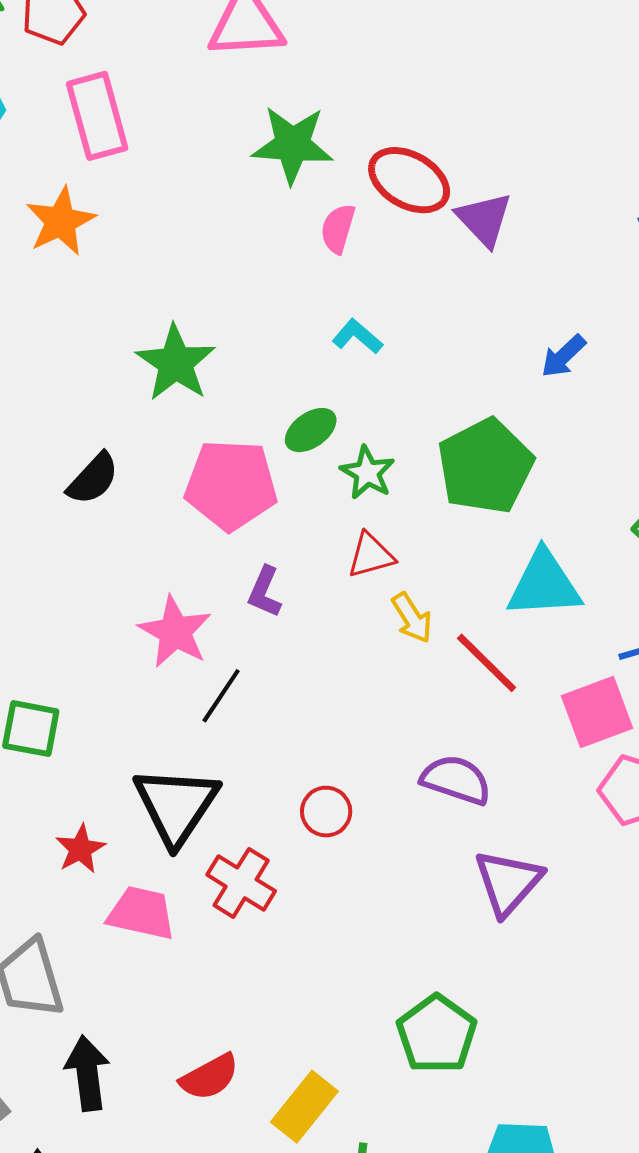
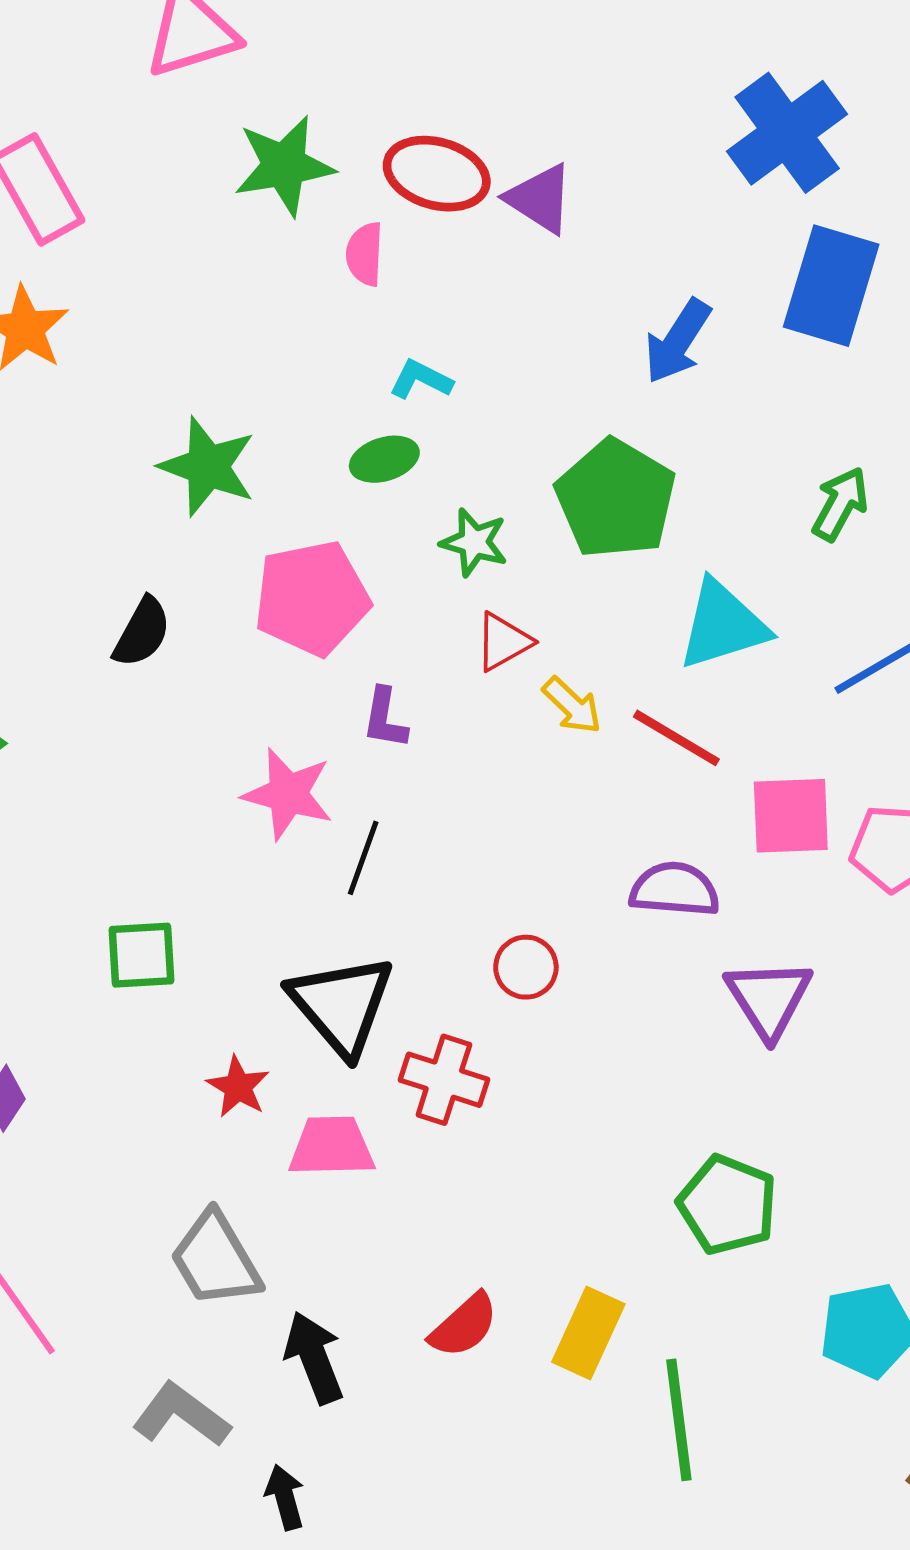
blue arrow: (563, 356) -> (678, 341), size x1.4
green ellipse: (311, 430) -> (384, 459), moved, turned 32
pink square: (597, 712) -> (791, 816), moved, turned 32

